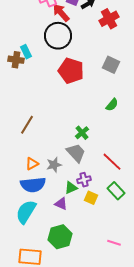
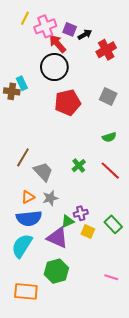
red pentagon: (71, 71) -> (68, 103), turned -30
green semicircle: (112, 105) -> (109, 137), turned 32
gray trapezoid: (76, 153) -> (43, 172), moved
red line: (112, 162) -> (110, 171), moved
purple triangle: (61, 204) -> (57, 238), size x1.6

